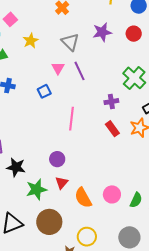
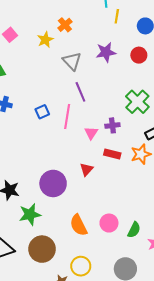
yellow star: (31, 41) -> (45, 40), moved
pink triangle: (58, 68) -> (91, 133), moved
pink line: (71, 119) -> (67, 117), moved
red rectangle: (112, 129) -> (112, 154), turned -42
purple circle: (57, 159) -> (53, 183), size x1.6
red triangle: (62, 183) -> (86, 169), moved

